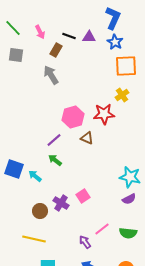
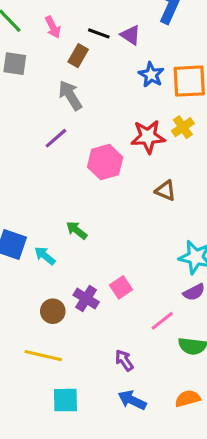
purple triangle: (89, 37) -> (131, 35), turned 32
blue star: (115, 42) -> (151, 75), moved
red star: (104, 114) -> (148, 137), moved
brown triangle: (87, 138) -> (165, 191), moved
purple line: (54, 140) -> (56, 138), moved
pink line: (102, 229) -> (162, 321), moved

